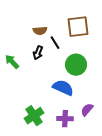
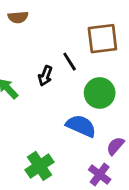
brown semicircle: (40, 31) -> (18, 17), moved
purple semicircle: (87, 110) -> (115, 146), moved
purple cross: (65, 119) -> (100, 175), moved, turned 35

